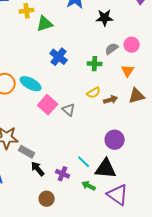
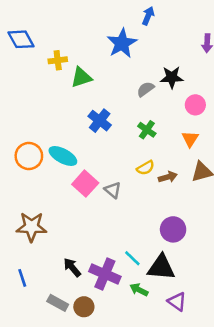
black star: (105, 18) -> (172, 77), moved
gray semicircle: (112, 49) -> (146, 89), moved
green cross: (95, 64) -> (147, 130), turned 32
gray rectangle: (27, 152) -> (58, 303), moved
purple cross: (63, 174) -> (105, 274), size x1.6
purple triangle: (118, 195) -> (177, 302), size x0.7

